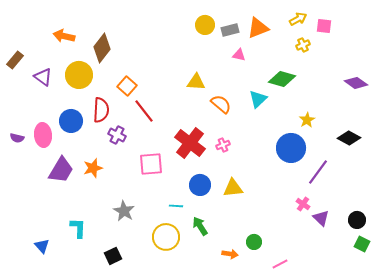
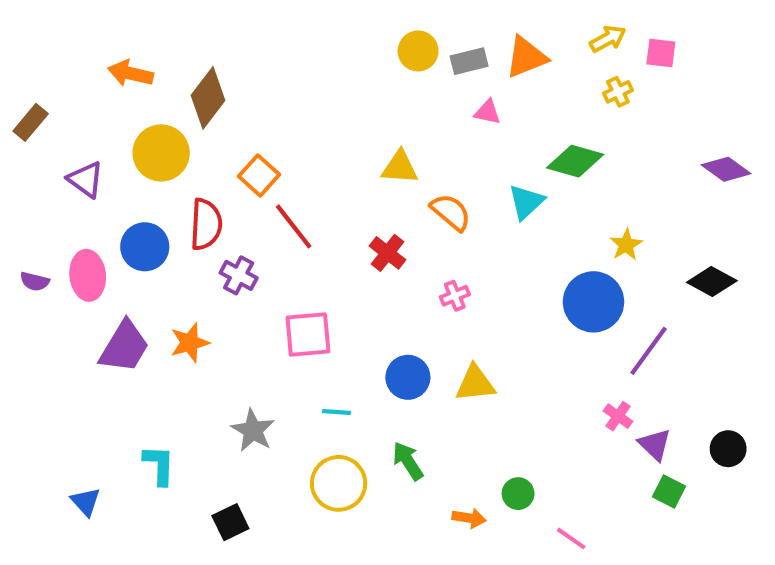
purple triangle: (43, 77) -> (86, 179), moved
red cross: (190, 143) -> (388, 253), moved, size x0.6
cyan line: (176, 206) -> (337, 412), moved
green square: (362, 244) -> (669, 492), moved
pink line: (280, 264) -> (571, 538), turned 63

